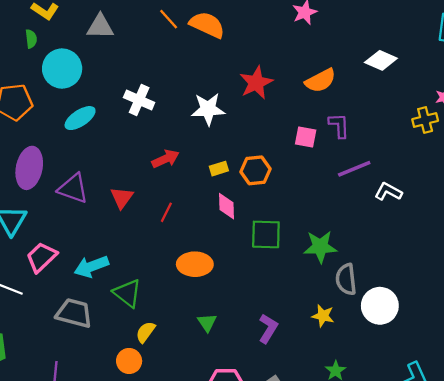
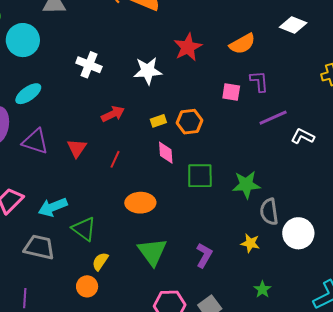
cyan ellipse: (80, 118) -> (28, 94), moved
green triangle: (207, 323) -> (152, 252), size x1.8

